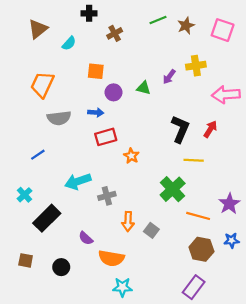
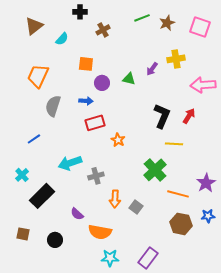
gray semicircle: (59, 118) -> (53, 106), turned 115
purple rectangle: (194, 287) -> (148, 258), moved

